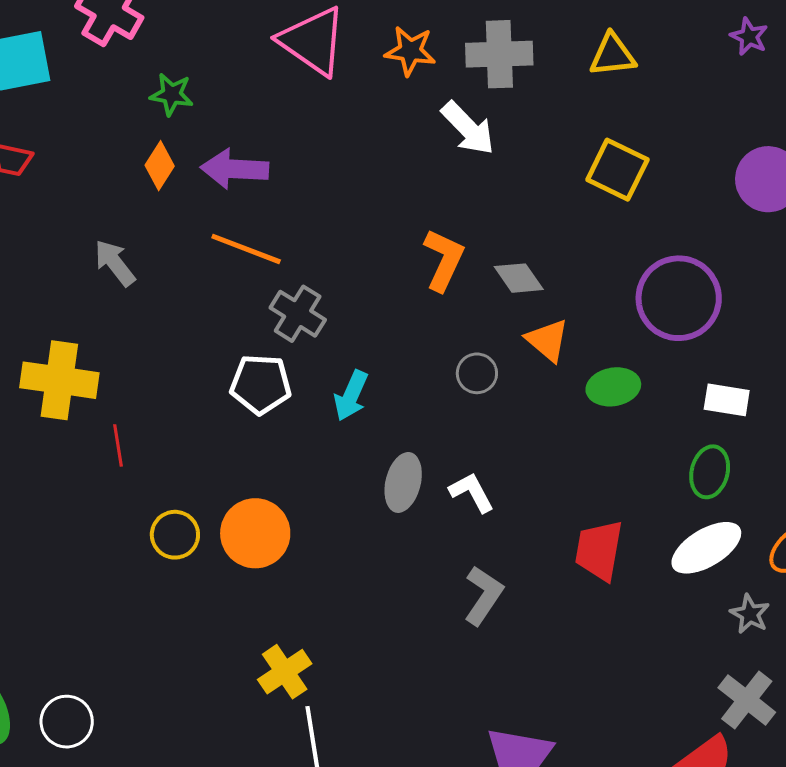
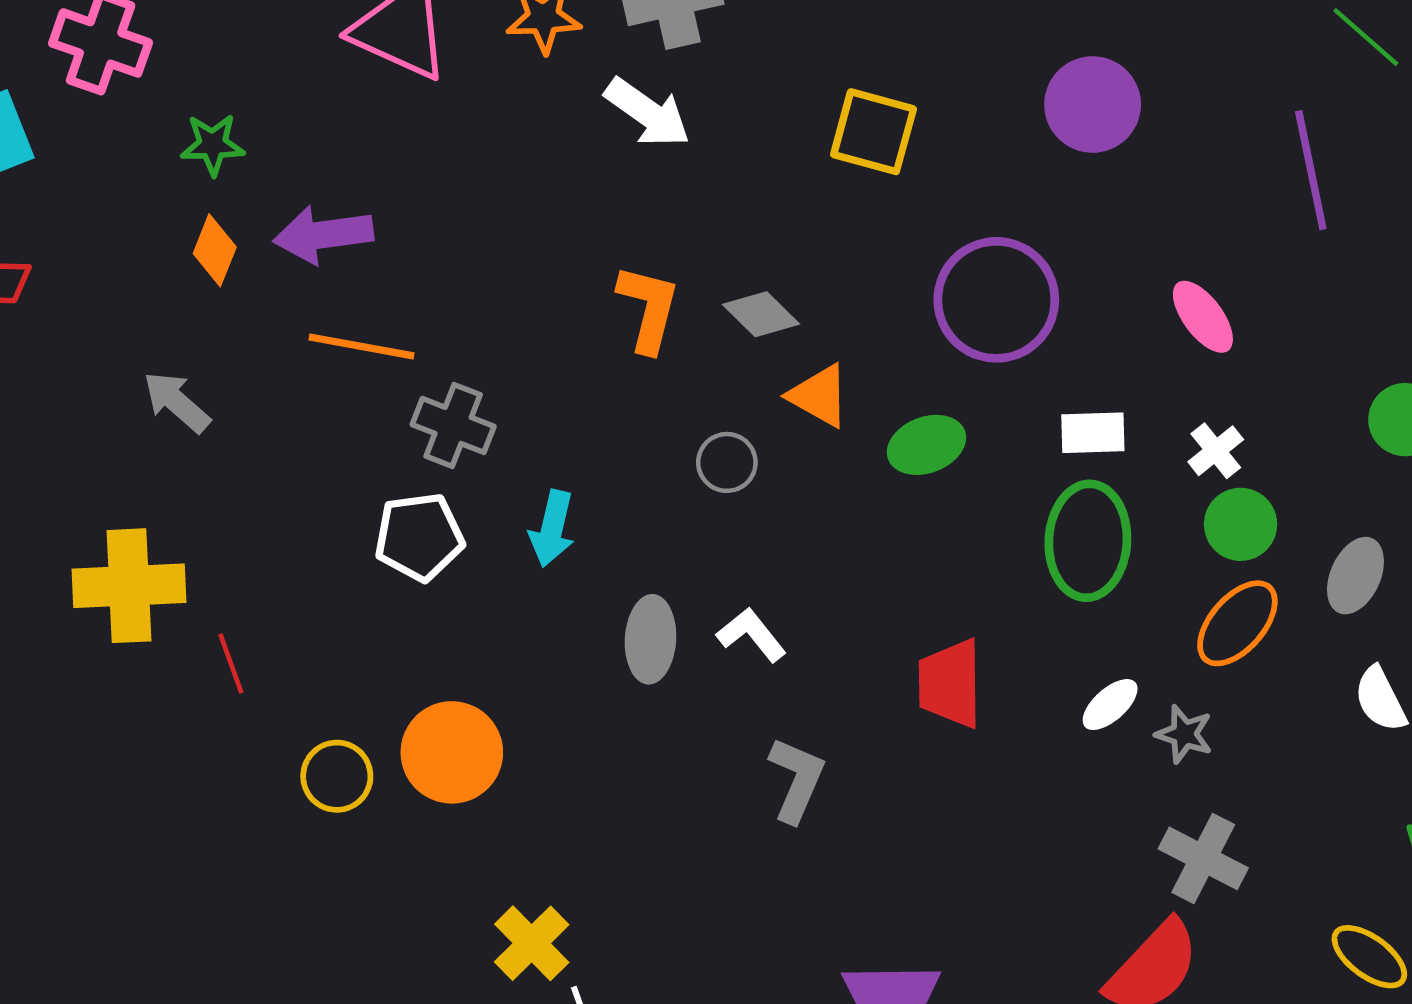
green ellipse: (710, 472) -> (1088, 541), size x1.5
white ellipse: (706, 548) -> (1110, 705), moved, size x0.6

